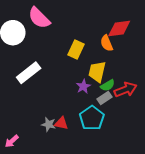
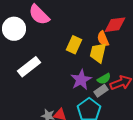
yellow trapezoid: (97, 72) -> (98, 53), moved
purple star: (83, 86) -> (81, 80), size x1.5

